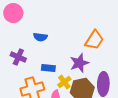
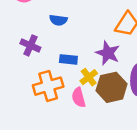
purple star: (79, 63) -> (108, 53), turned -30

